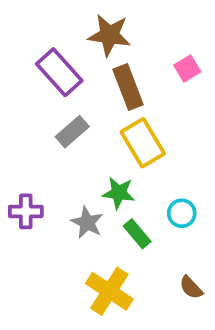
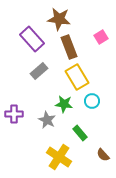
cyan circle: (182, 213) -> (92, 101), moved
green rectangle: (137, 234) -> (80, 133), moved

